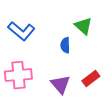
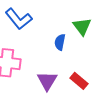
red rectangle: (91, 78) -> (79, 81), turned 66

